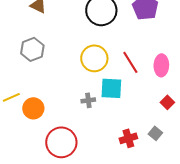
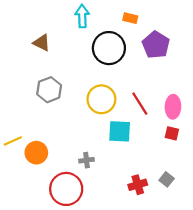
gray hexagon: (32, 49) -> (49, 90), moved
gray cross: (88, 100) -> (86, 160), moved
red square: (167, 102) -> (172, 133), moved, turned -32

